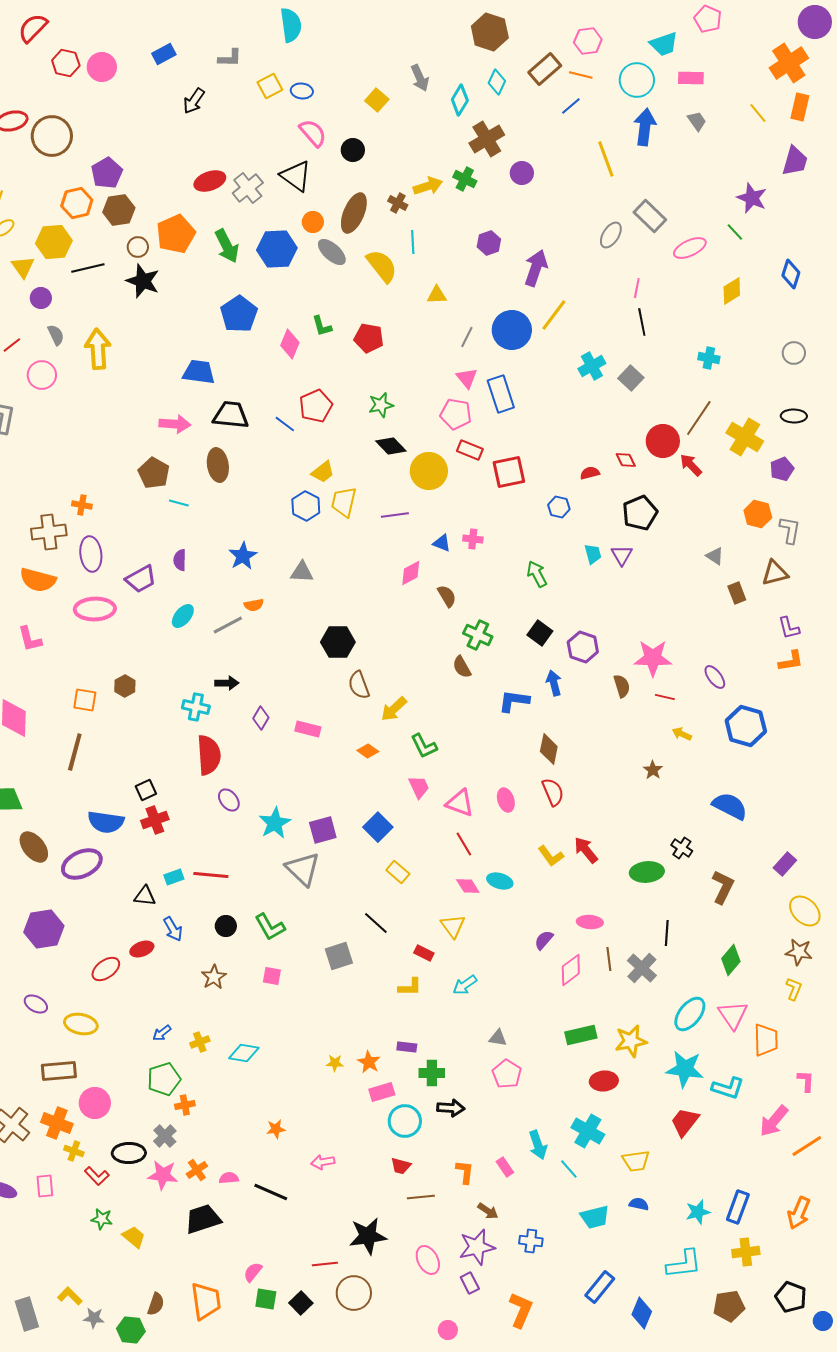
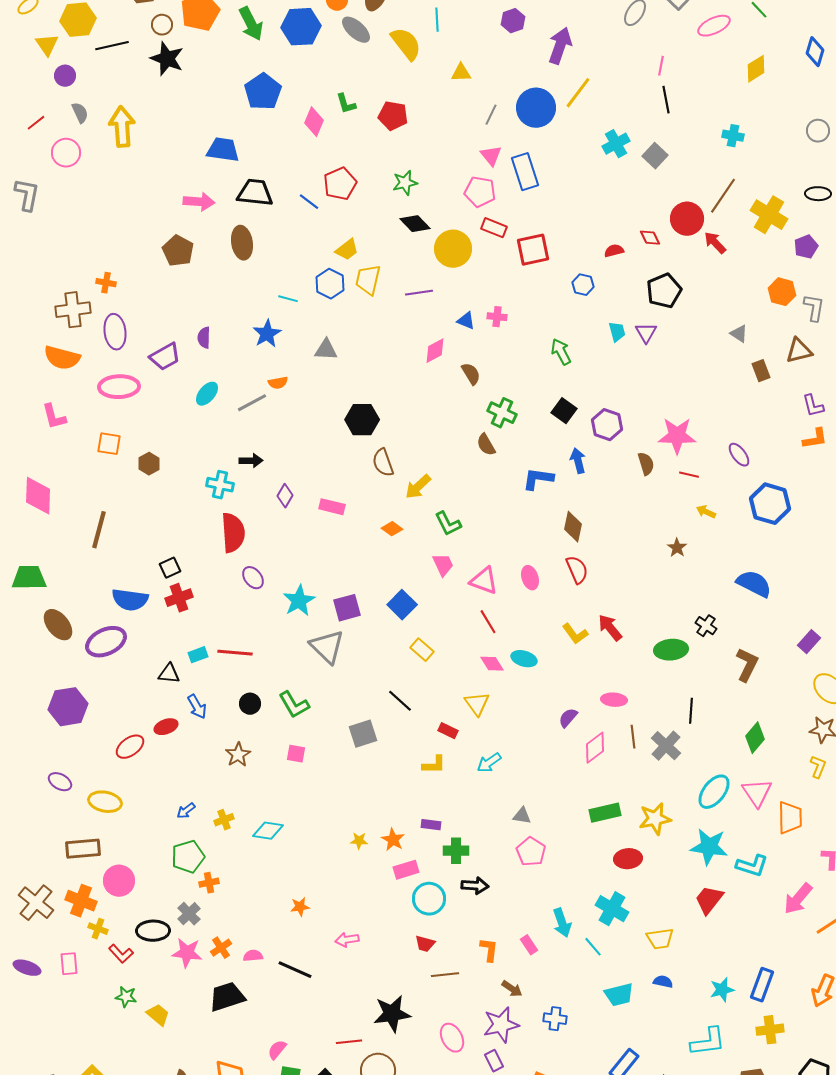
cyan line: (179, 503) -> (288, 299), moved
orange square: (85, 700) -> (109, 444), moved

